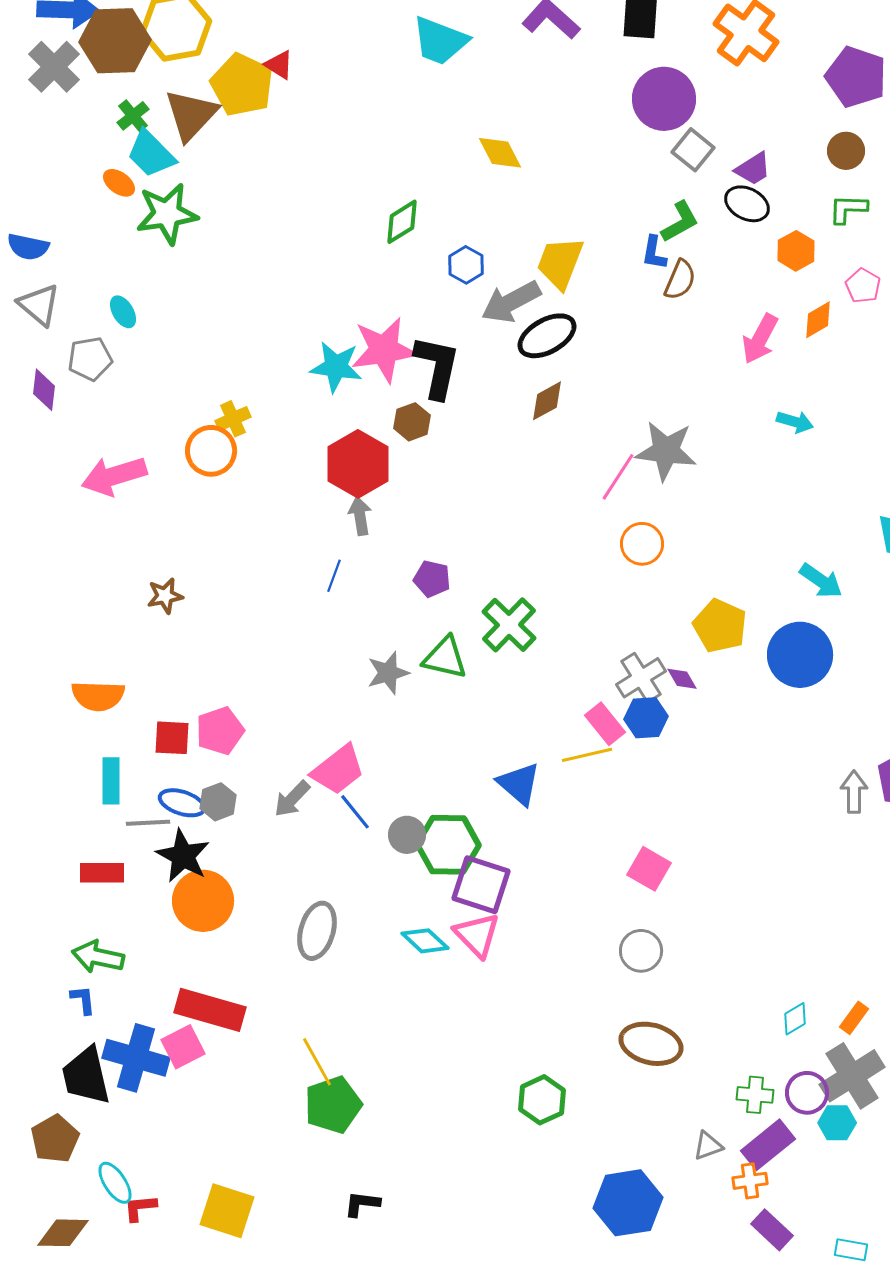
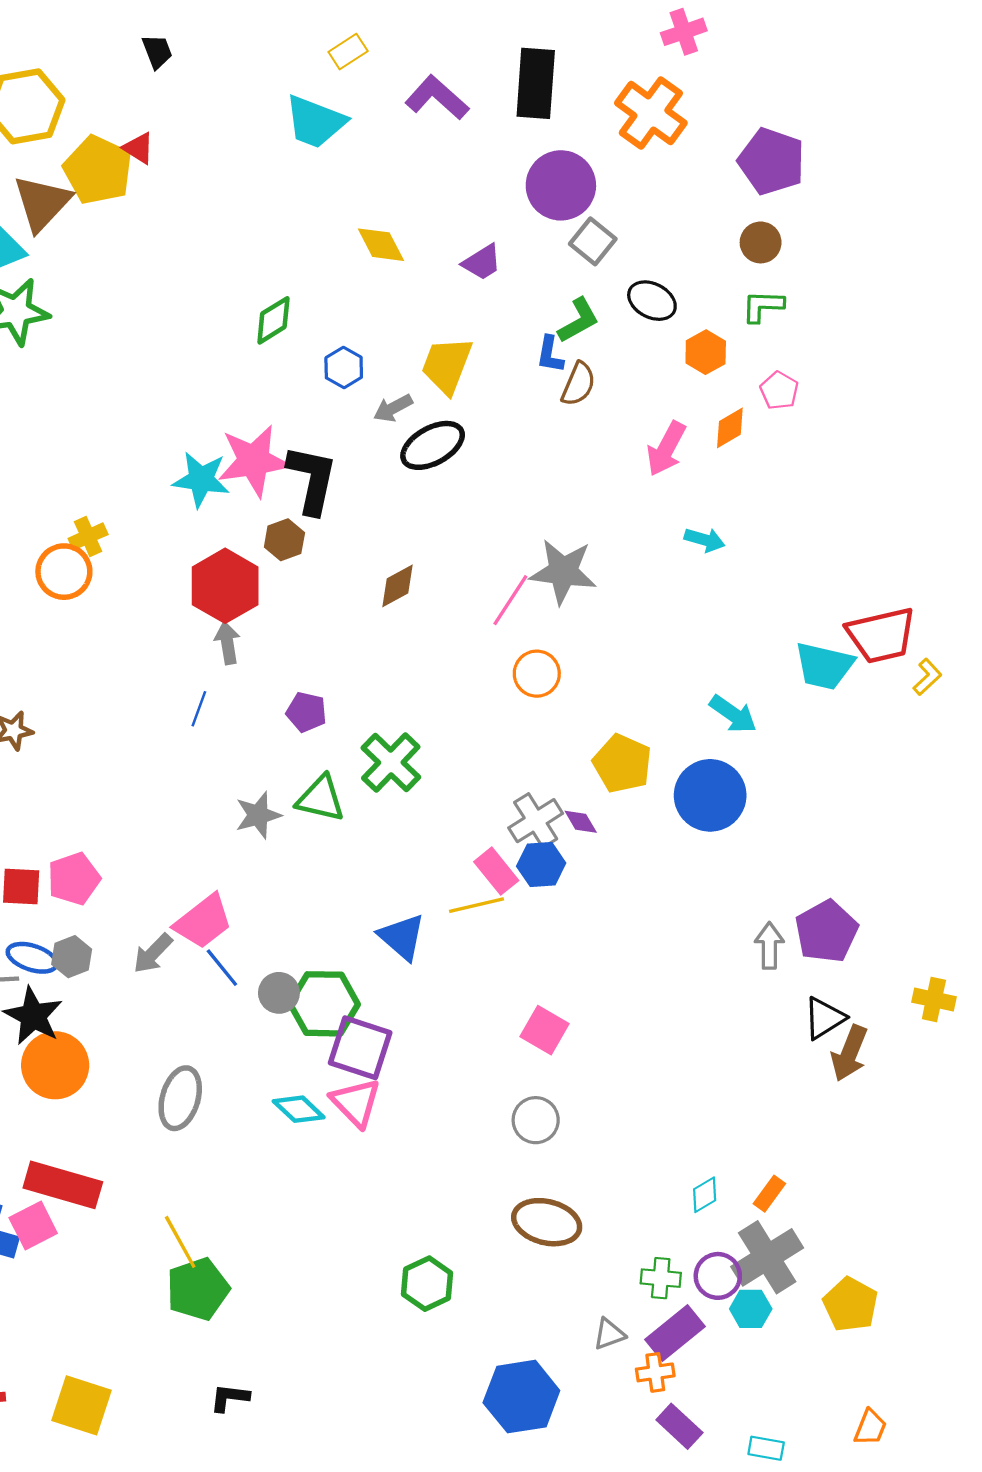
purple trapezoid: (753, 169) -> (482, 262), moved
gray arrow: (511, 302) -> (393, 408), size x0.6
brown diamond: (547, 401) -> (397, 586), moved

